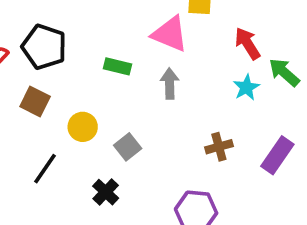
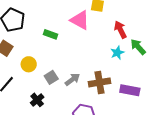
gray arrow: (170, 84) -> (72, 80), moved, turned 49
brown cross: (219, 147) -> (99, 82), size x1.5
purple rectangle: (277, 155) -> (130, 90), turned 60

